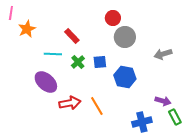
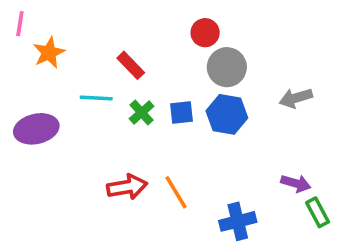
blue hexagon: (125, 77) -> (227, 114), moved
purple ellipse: (46, 82) -> (36, 129), moved, turned -55
blue cross: (142, 122) -> (238, 221), moved

